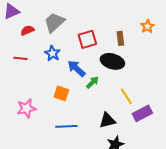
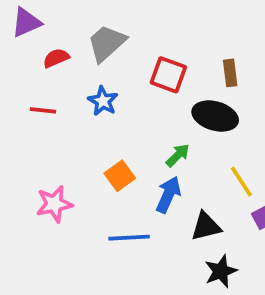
red square: (87, 39) -> (168, 75), turned 36
blue arrow: (76, 68) -> (168, 195), moved, turned 72
orange square: (61, 93) -> (120, 176), turned 35

